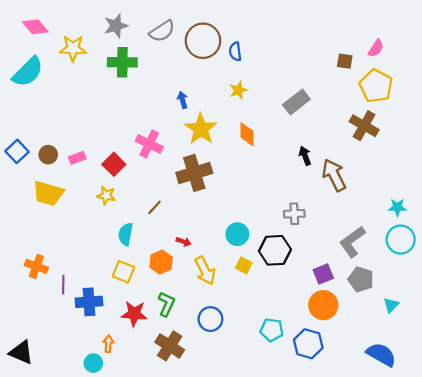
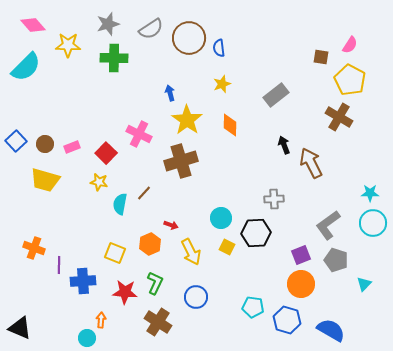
cyan semicircle: (126, 234) -> (120, 204), moved
blue semicircle: (381, 355) -> (331, 330), moved

